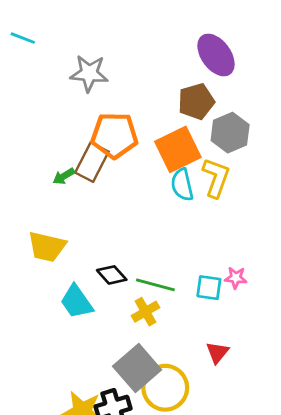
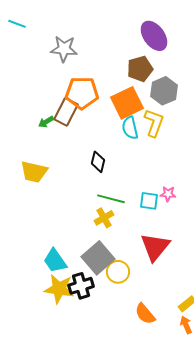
black diamond: (112, 275) -> (98, 162), moved, turned 55
cyan trapezoid: (76, 302) -> (55, 261), moved
red triangle: (217, 352) -> (155, 247), size x1.8
yellow circle: (165, 388) -> (118, 272), size x0.7

